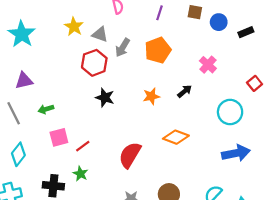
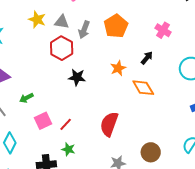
orange diamond: (176, 137) -> (143, 88), moved, turned 50

